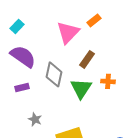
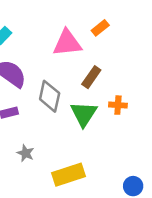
pink triangle: (68, 32) -> (67, 43), turned 40

